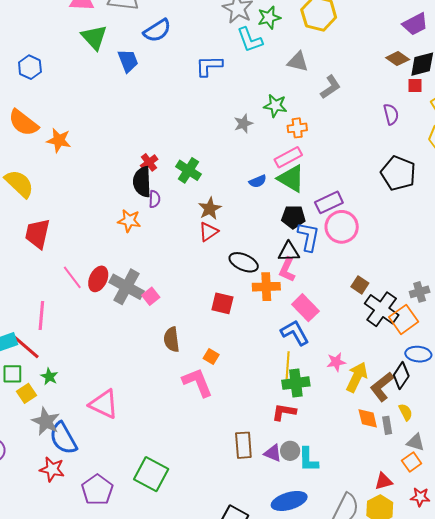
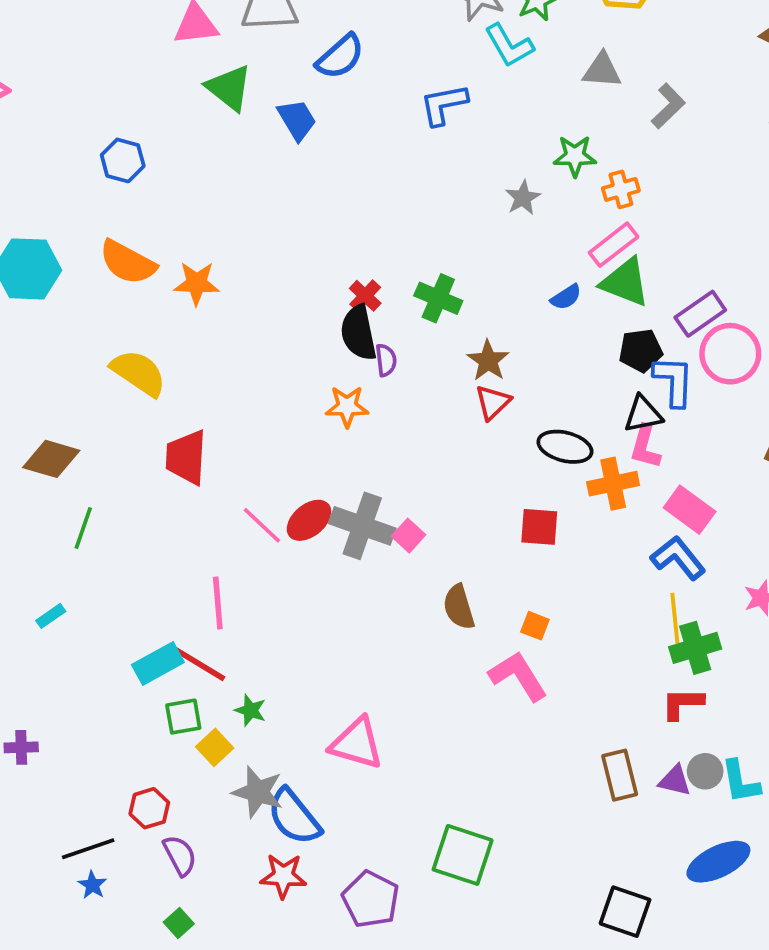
red ellipse: (98, 279) -> (309, 520), turned 35

